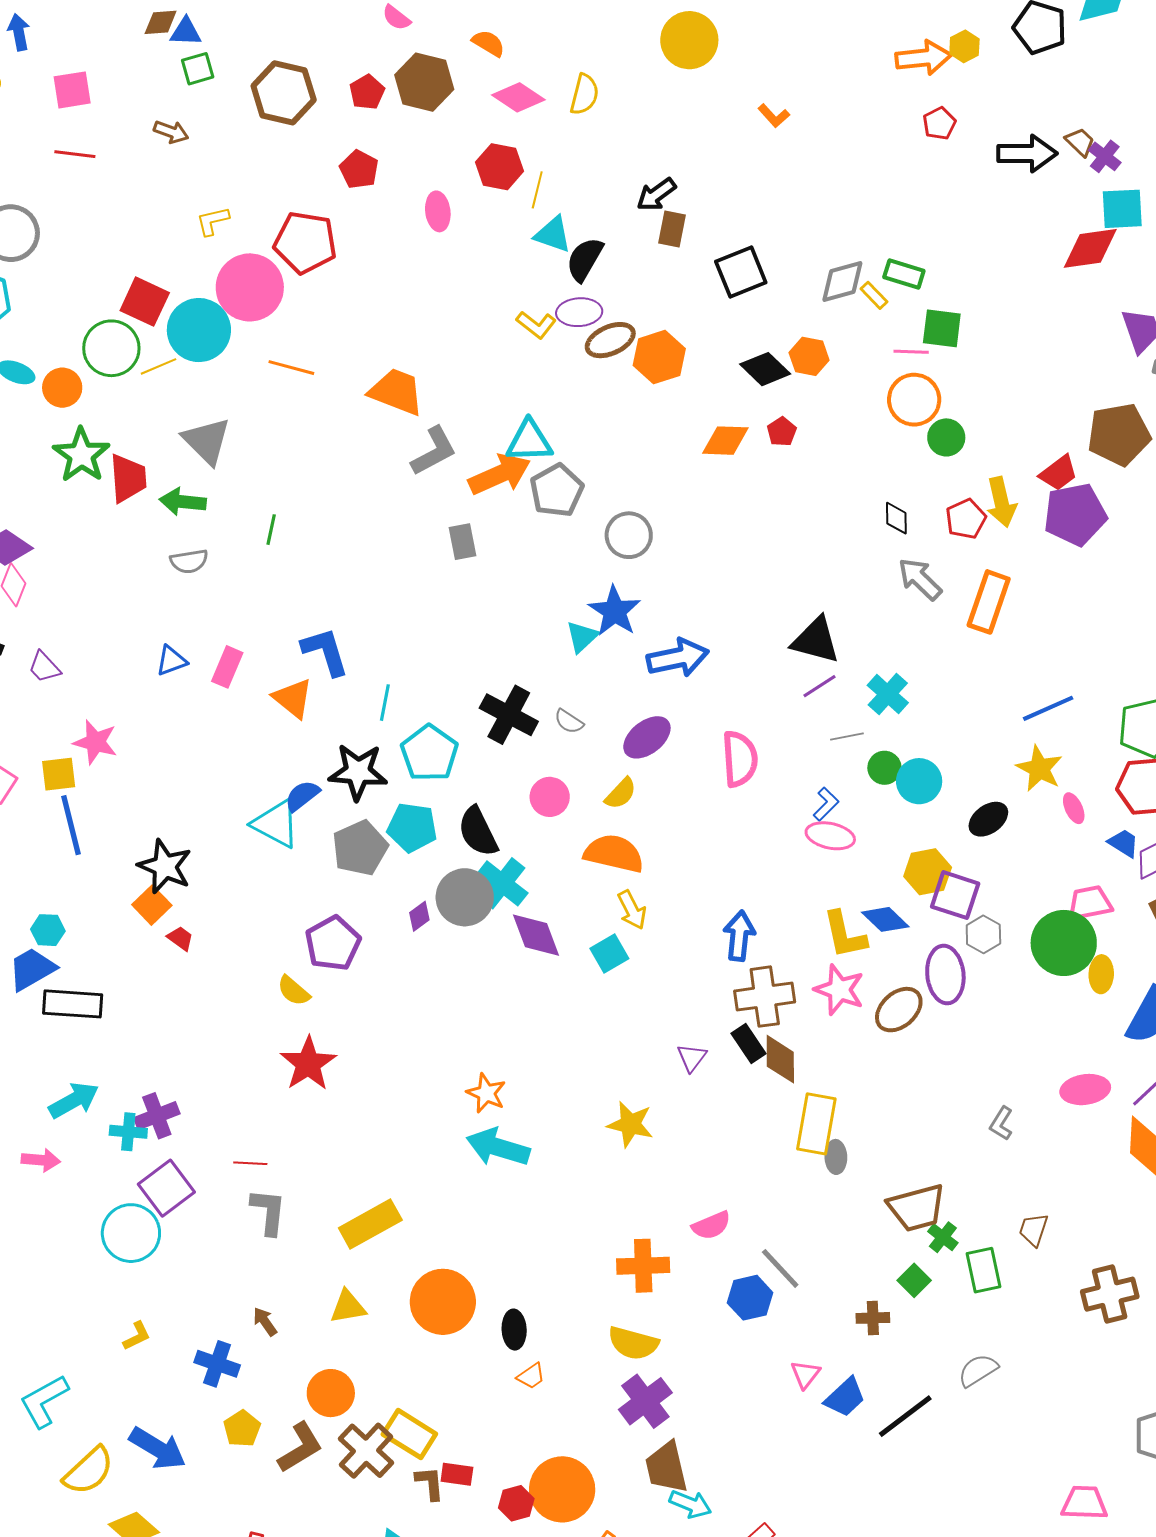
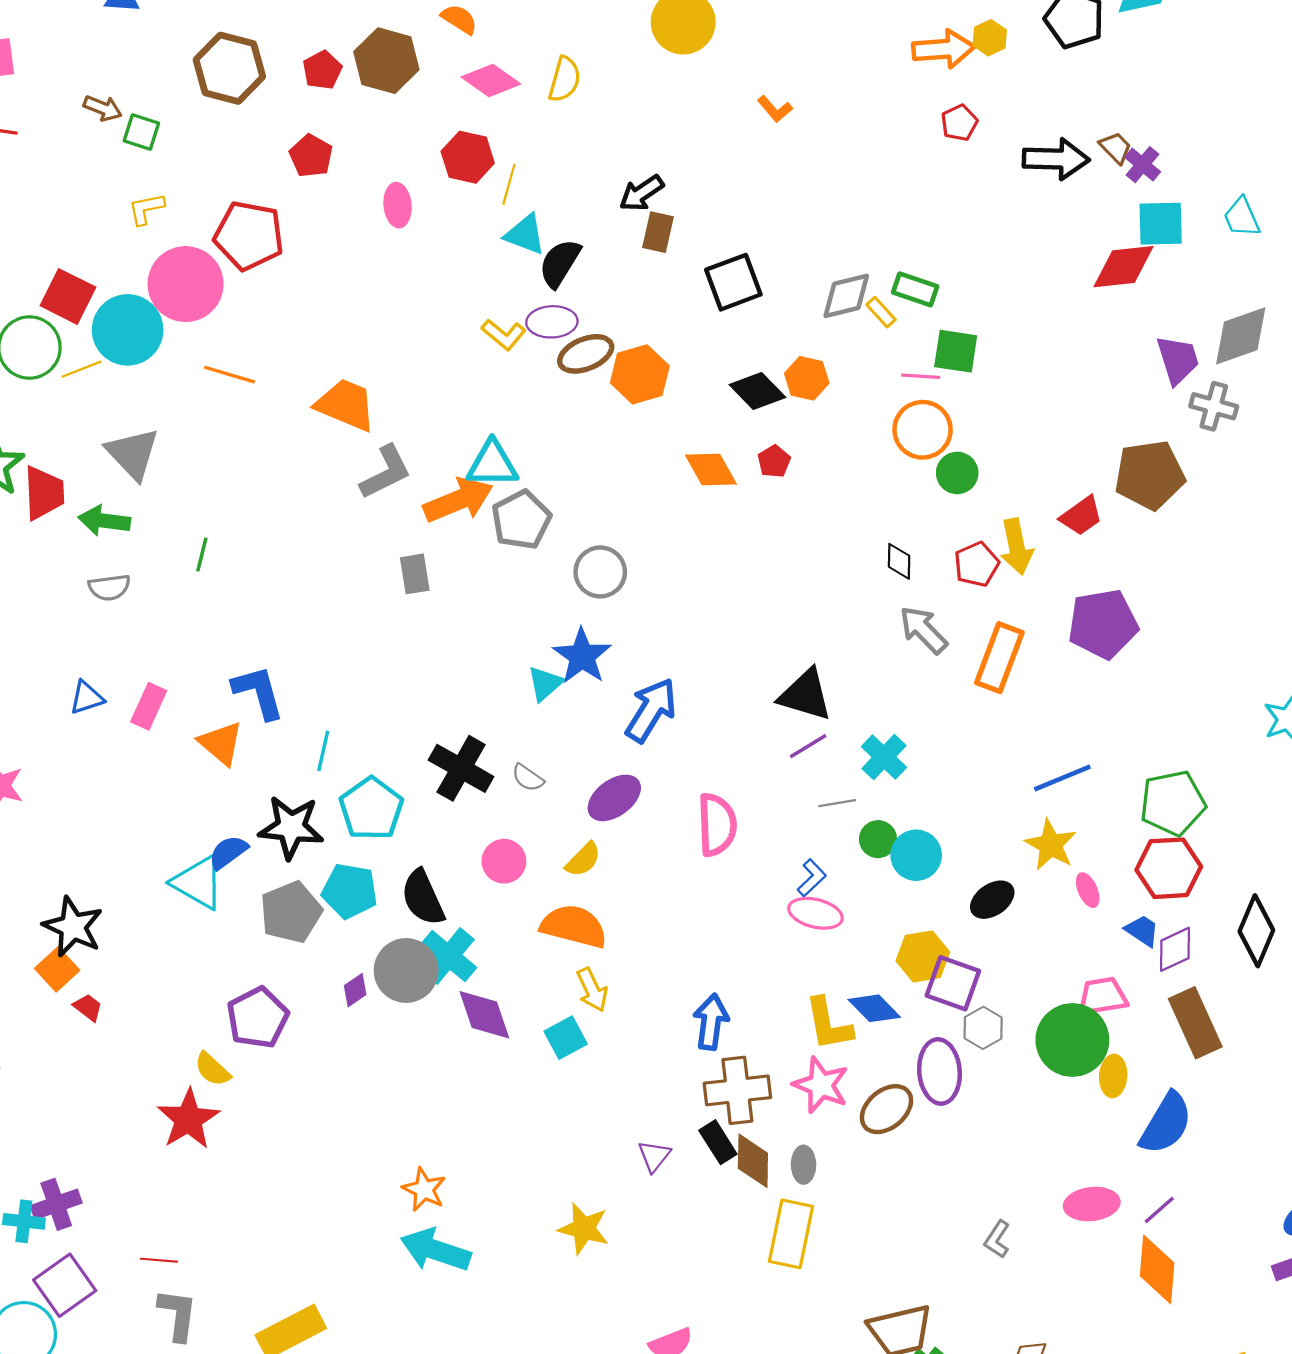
green square: (198, 69) -> (141, 132), moved, turned 32
orange diamond: (725, 441) -> (711, 470), turned 57
purple pentagon: (1075, 514) -> (1103, 624), moved
blue arrow: (678, 658) -> (651, 710), turned -48
red star: (308, 1064) -> (188, 1119), moved
gray ellipse: (836, 1157) -> (804, 1165), moved

